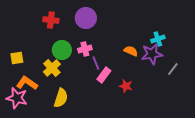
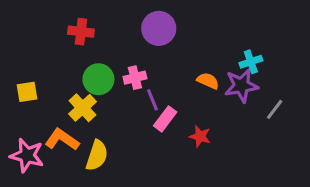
purple circle: (86, 18) -> (159, 28), moved
orange L-shape: (27, 83) -> (62, 140), moved

